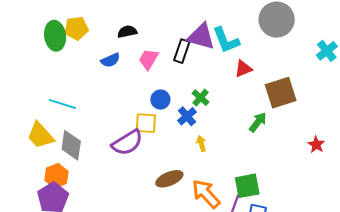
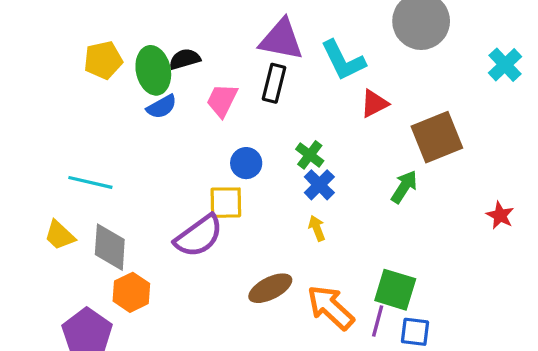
green ellipse: (55, 36) -> (153, 70), moved
purple triangle: (201, 37) -> (281, 40), moved
blue cross: (187, 116) -> (319, 185), moved
yellow trapezoid: (40, 135) -> (60, 235), size x0.7
orange hexagon: (56, 176) -> (131, 292), moved
green square: (247, 186) -> (395, 290), turned 32

